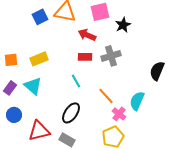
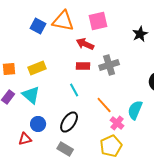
blue square: (40, 17) -> (38, 26), turned -35
black star: (123, 25) -> (140, 34), moved
blue circle: (14, 115) -> (38, 124), moved
red triangle: (39, 131) -> (25, 139), moved, size x0.6

